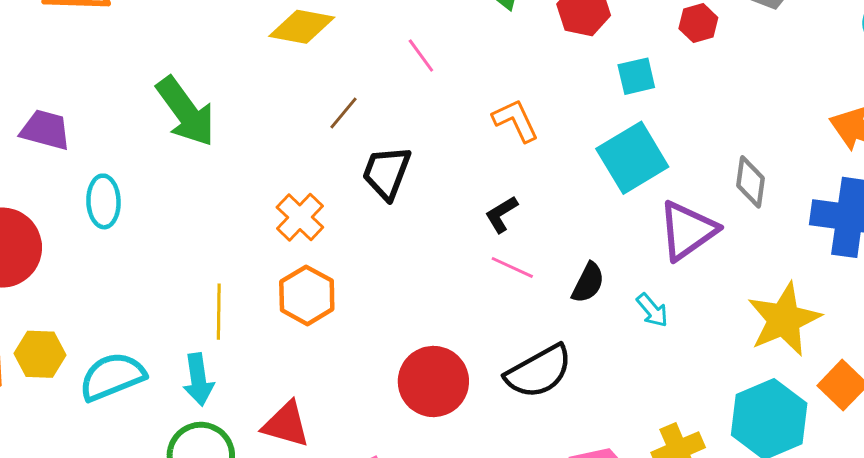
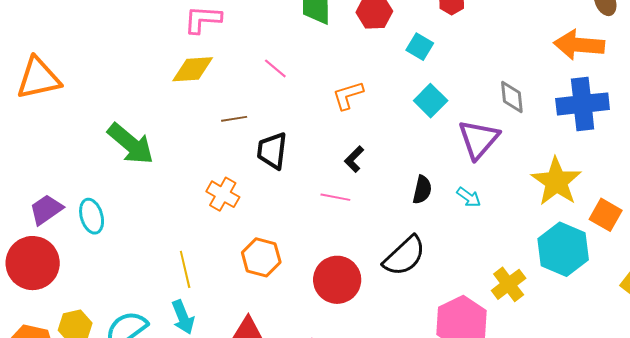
cyan square: (636, 76) -> (420, 47), turned -32
brown line: (344, 113) -> (234, 119), turned 55
orange L-shape: (516, 120) -> (348, 95), turned -68
purple trapezoid: (45, 130) -> (46, 210), moved, turned -36
cyan square: (632, 158) -> (431, 101), size x0.7
pink line: (512, 267) -> (335, 197), moved
orange hexagon: (307, 295) -> (261, 257), moved

